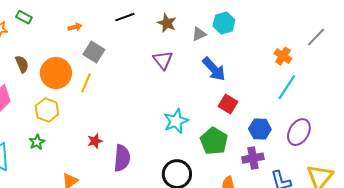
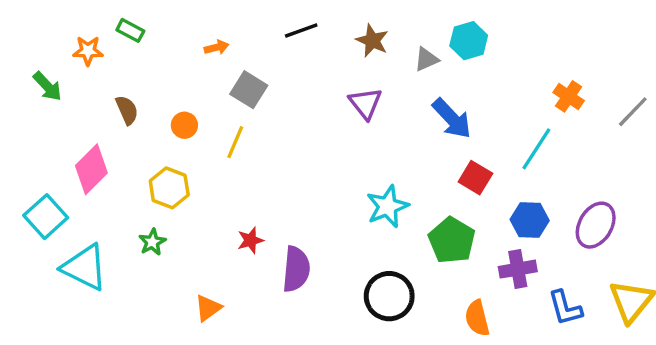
gray line: (316, 37) -> (633, 112), moved
orange circle: (56, 73) -> (184, 125), size x0.5
cyan line: (287, 87) -> (536, 149), moved

